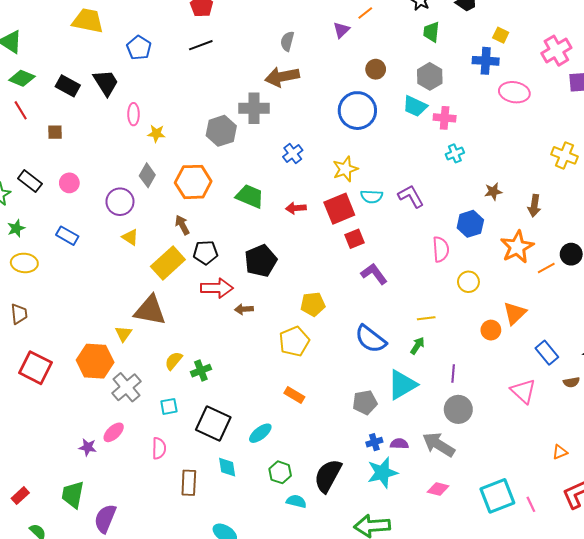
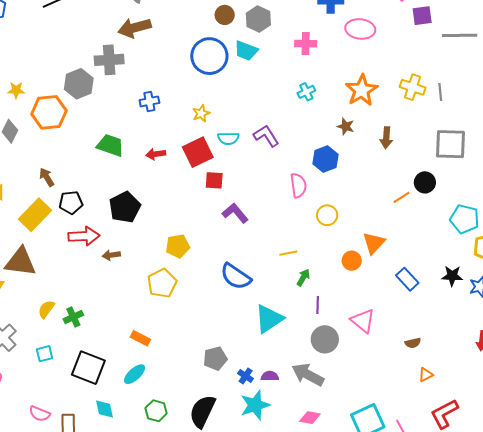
gray hexagon: (430, 76) -> (258, 19), moved
cyan trapezoid: (415, 106) -> (246, 51), moved
pink cross: (445, 118) -> (306, 44), moved
blue cross: (293, 154) -> (149, 101), turned 30
yellow star: (345, 169) -> (201, 113), size x0.7
orange hexagon: (193, 182) -> (49, 112), moved
brown star: (493, 192) -> (346, 126), turned 30
red square: (354, 239) -> (214, 180), turned 30
orange star: (517, 247) -> (362, 90), moved
green arrow: (417, 346) -> (303, 277), moved
brown semicircle: (571, 382) -> (413, 343), moved
pink triangle: (523, 391) -> (363, 321), moved
orange rectangle: (294, 395) -> (140, 338), moved
gray pentagon: (365, 402) -> (215, 358), moved
blue cross: (374, 442) -> (246, 376), turned -35
pink semicircle: (159, 448) -> (40, 414), moved, turned 115

